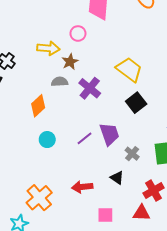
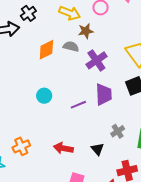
orange diamond: (38, 106) -> (46, 50), moved
purple trapezoid: (109, 134) -> (104, 94), moved
orange cross: (39, 198) -> (21, 146), size x0.7

